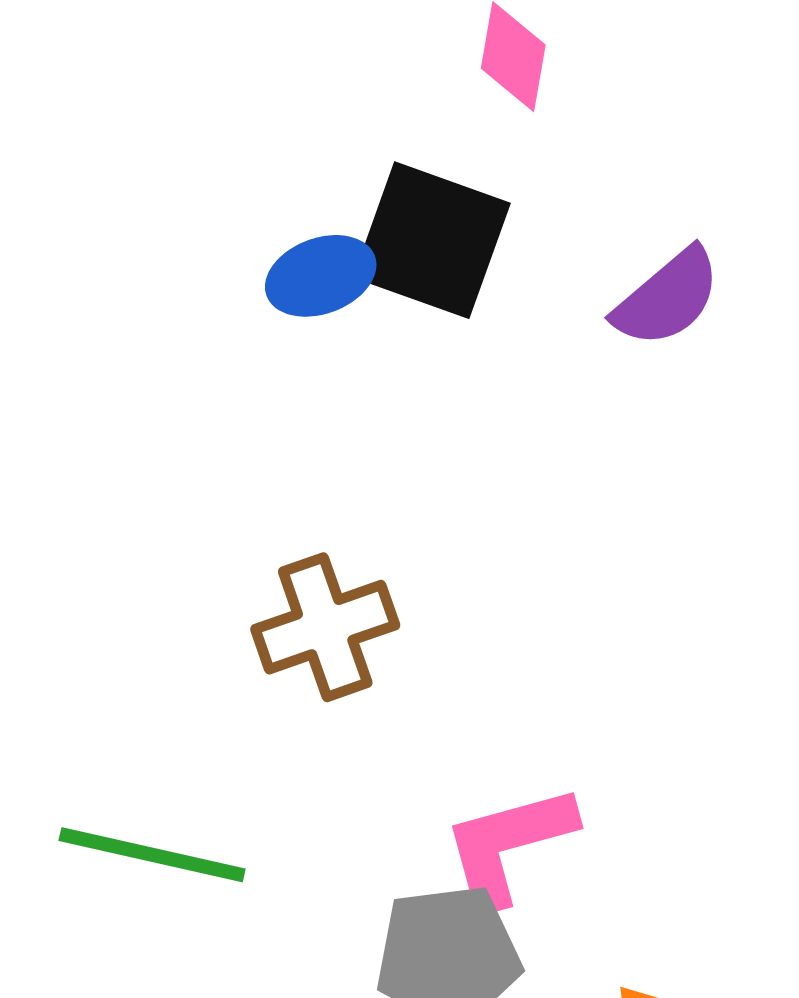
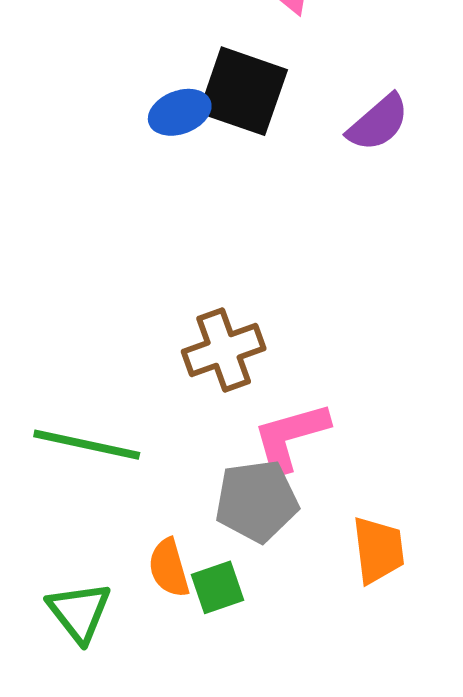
brown cross: (325, 627) -> (224, 350), moved

